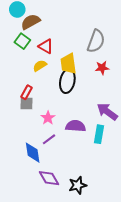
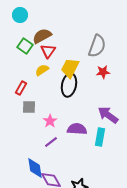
brown semicircle: (31, 22) -> (42, 36), moved
red triangle: (46, 46) -> (48, 51), turned 35
yellow trapezoid: (68, 64) -> (70, 68), turned 35
red rectangle: (26, 92) -> (21, 88), moved
blue diamond: (33, 153) -> (35, 168), moved

